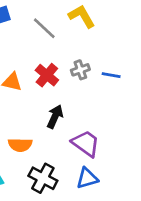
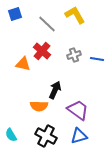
red cross: (47, 75) -> (42, 51), moved
orange semicircle: (20, 145) -> (39, 106), moved

